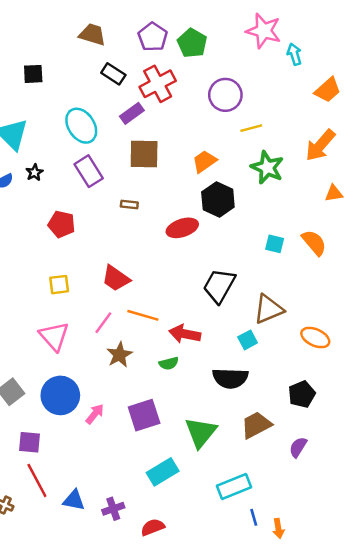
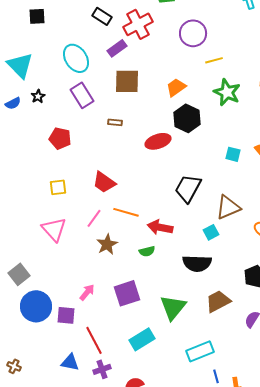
blue circle: (60, 395) -> (36, 306), moved
purple square: (30, 442) -> (66, 315), moved
red line: (37, 480) -> (94, 340), moved

